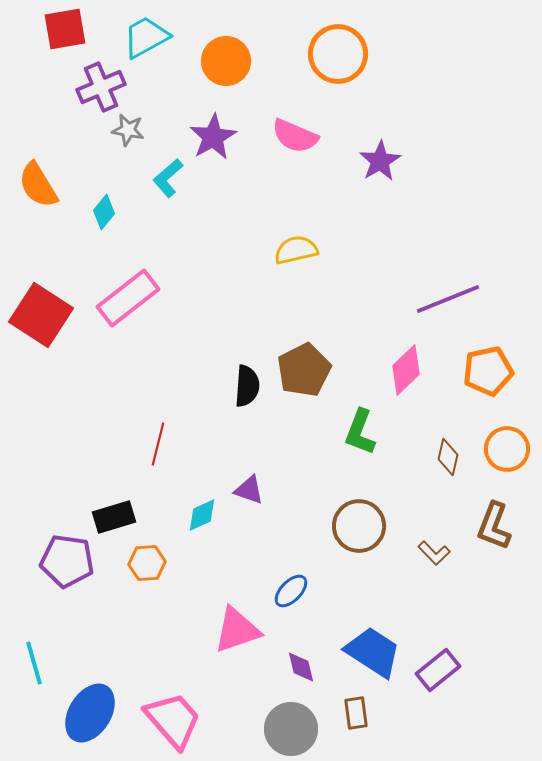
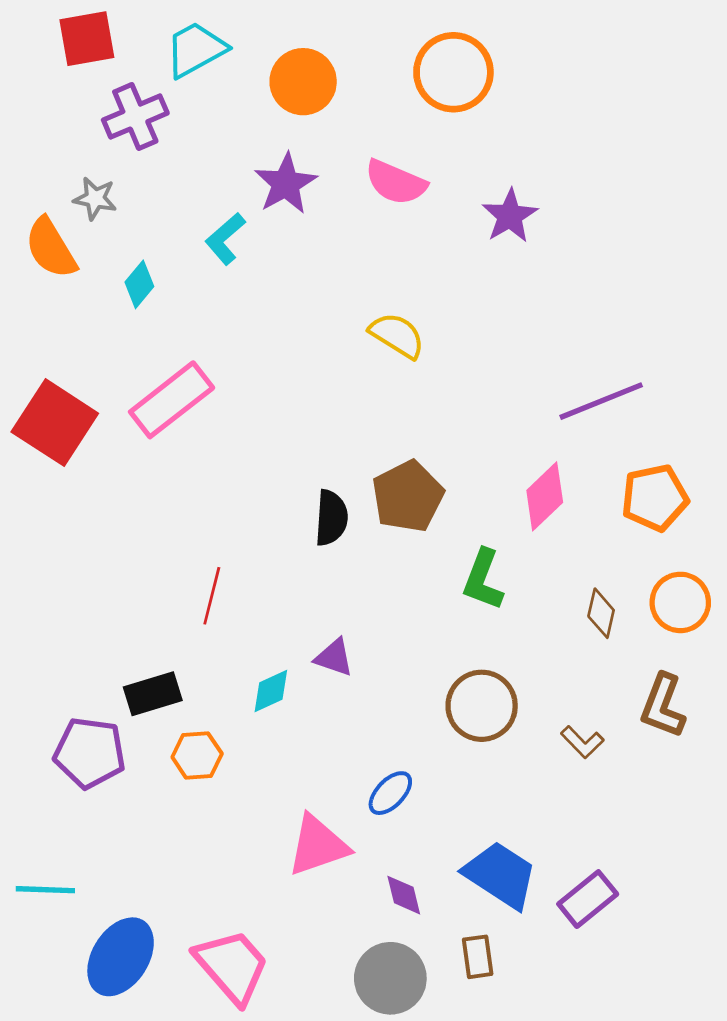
gray star: (128, 130) -> (95, 198), moved
yellow semicircle: (296, 250) -> (397, 335), turned 45
cyan line: (34, 663) -> (45, 890), turned -72

